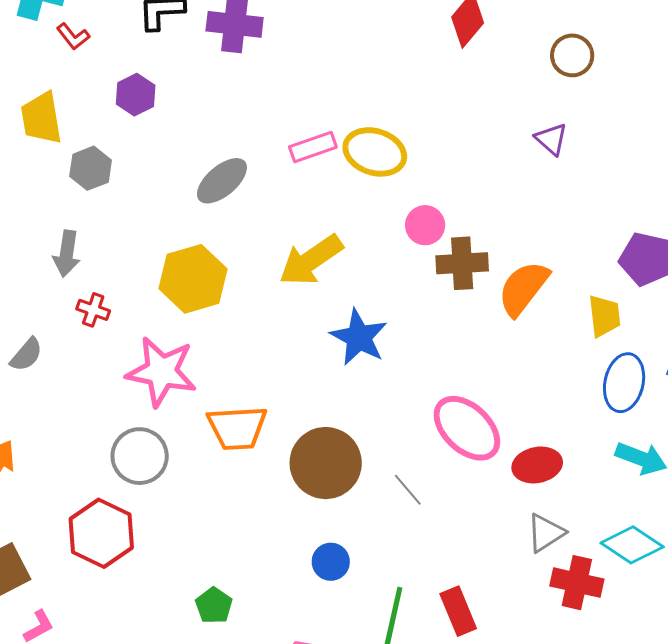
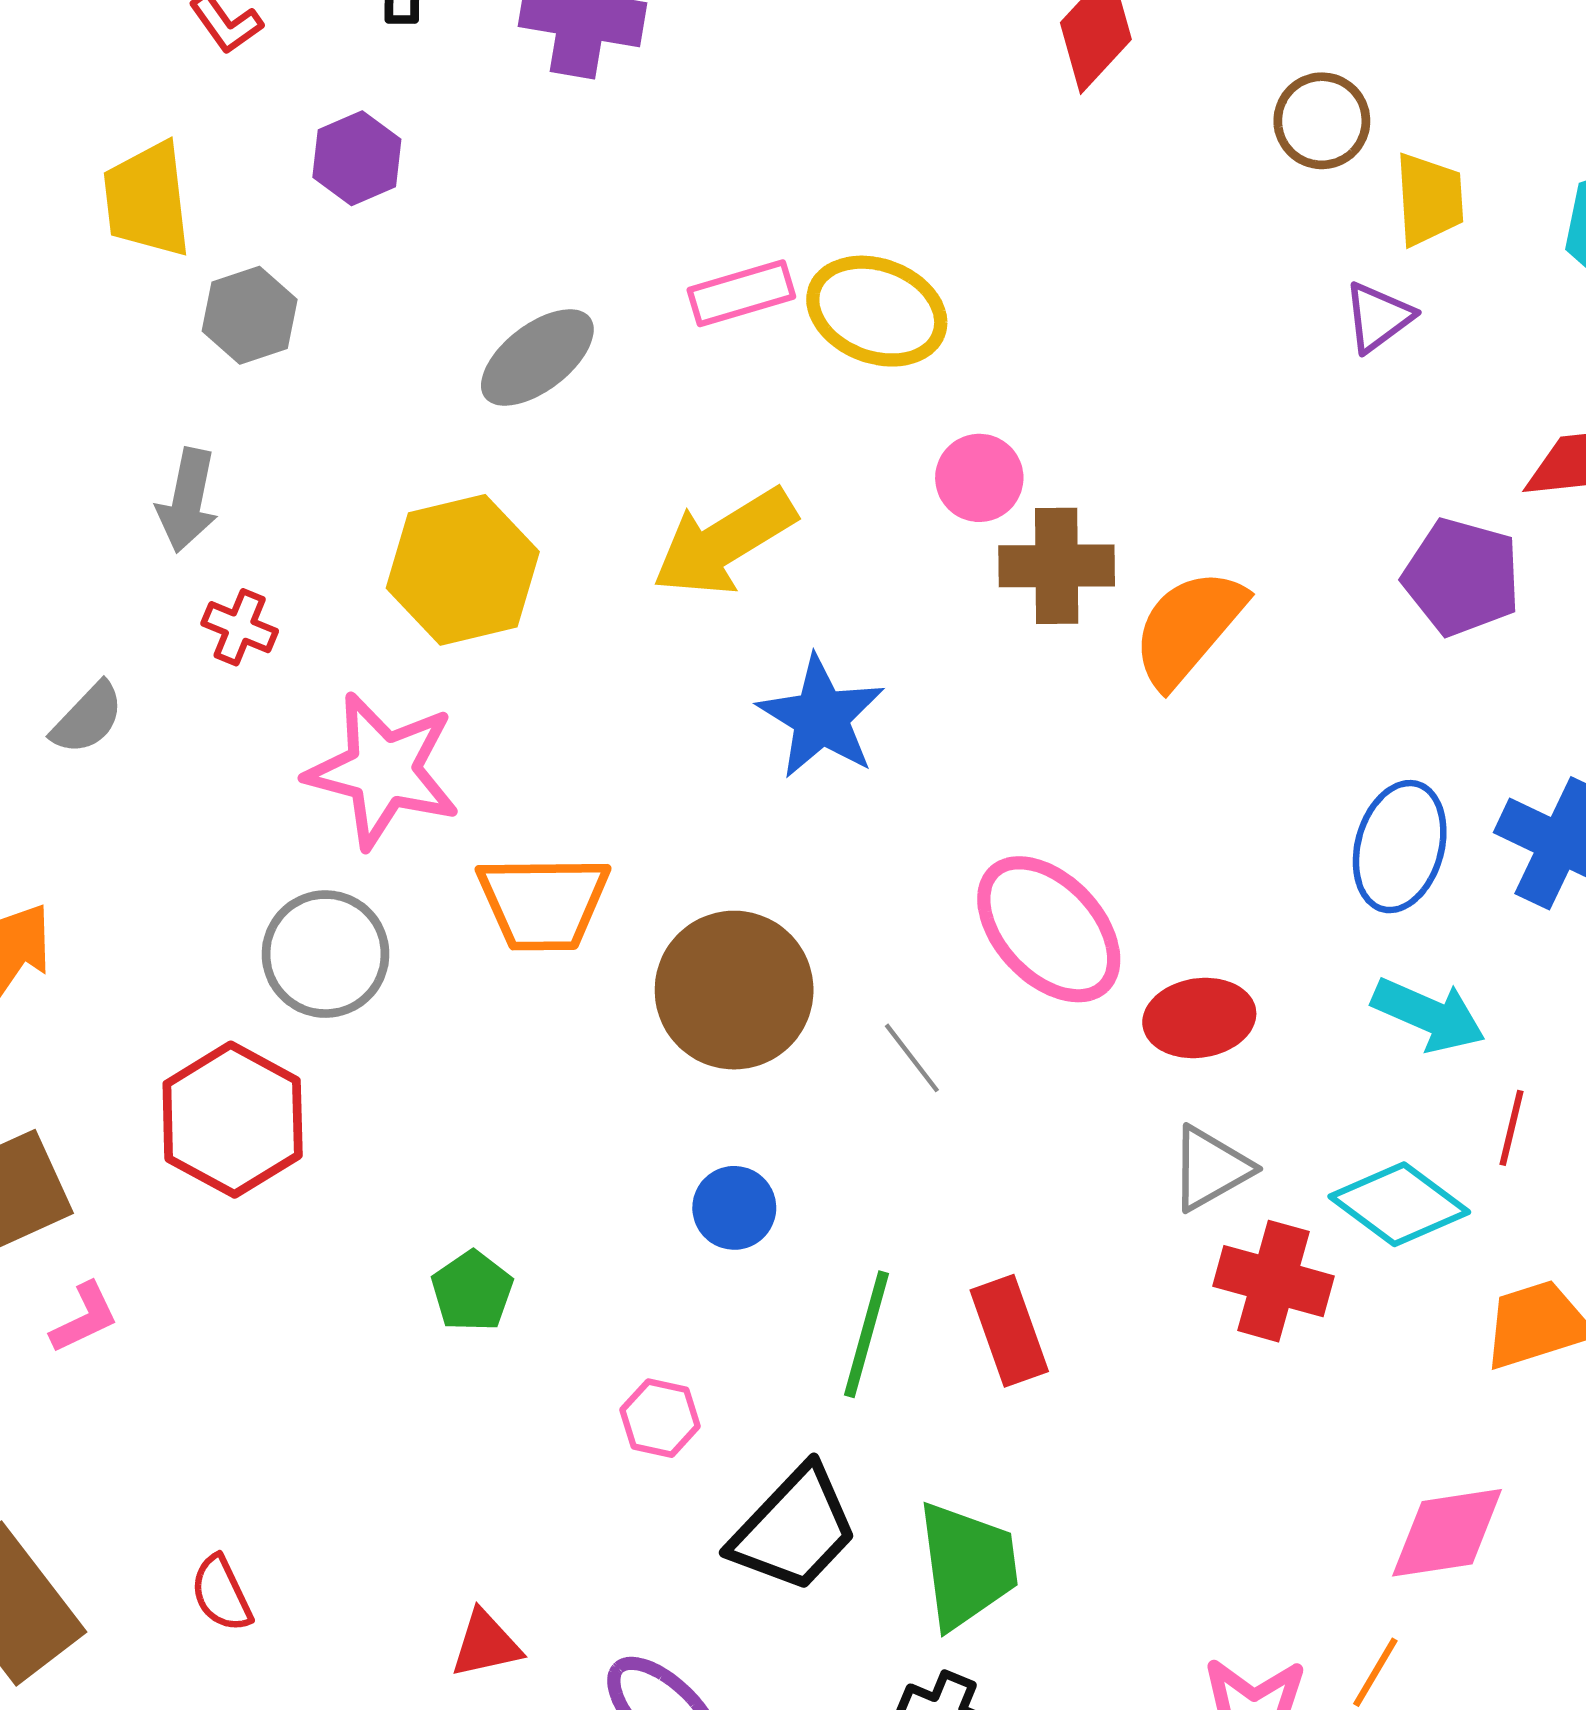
purple triangle: (551, 139) -> (1378, 317), moved, turned 39
yellow trapezoid: (604, 316) -> (1429, 199), moved

